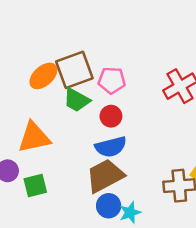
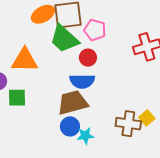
green trapezoid: (77, 100) -> (64, 39), size x1.4

